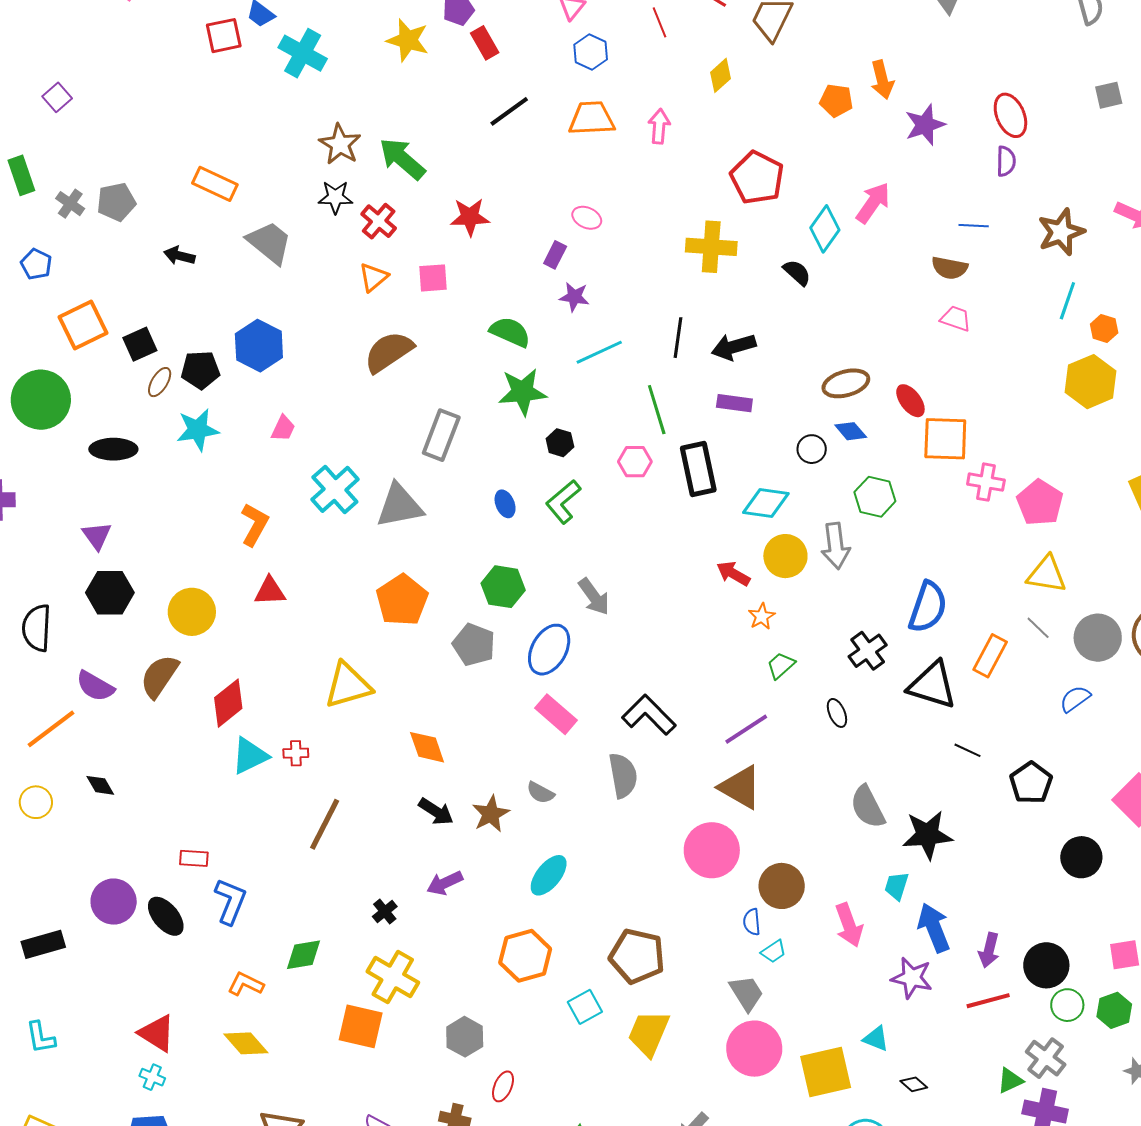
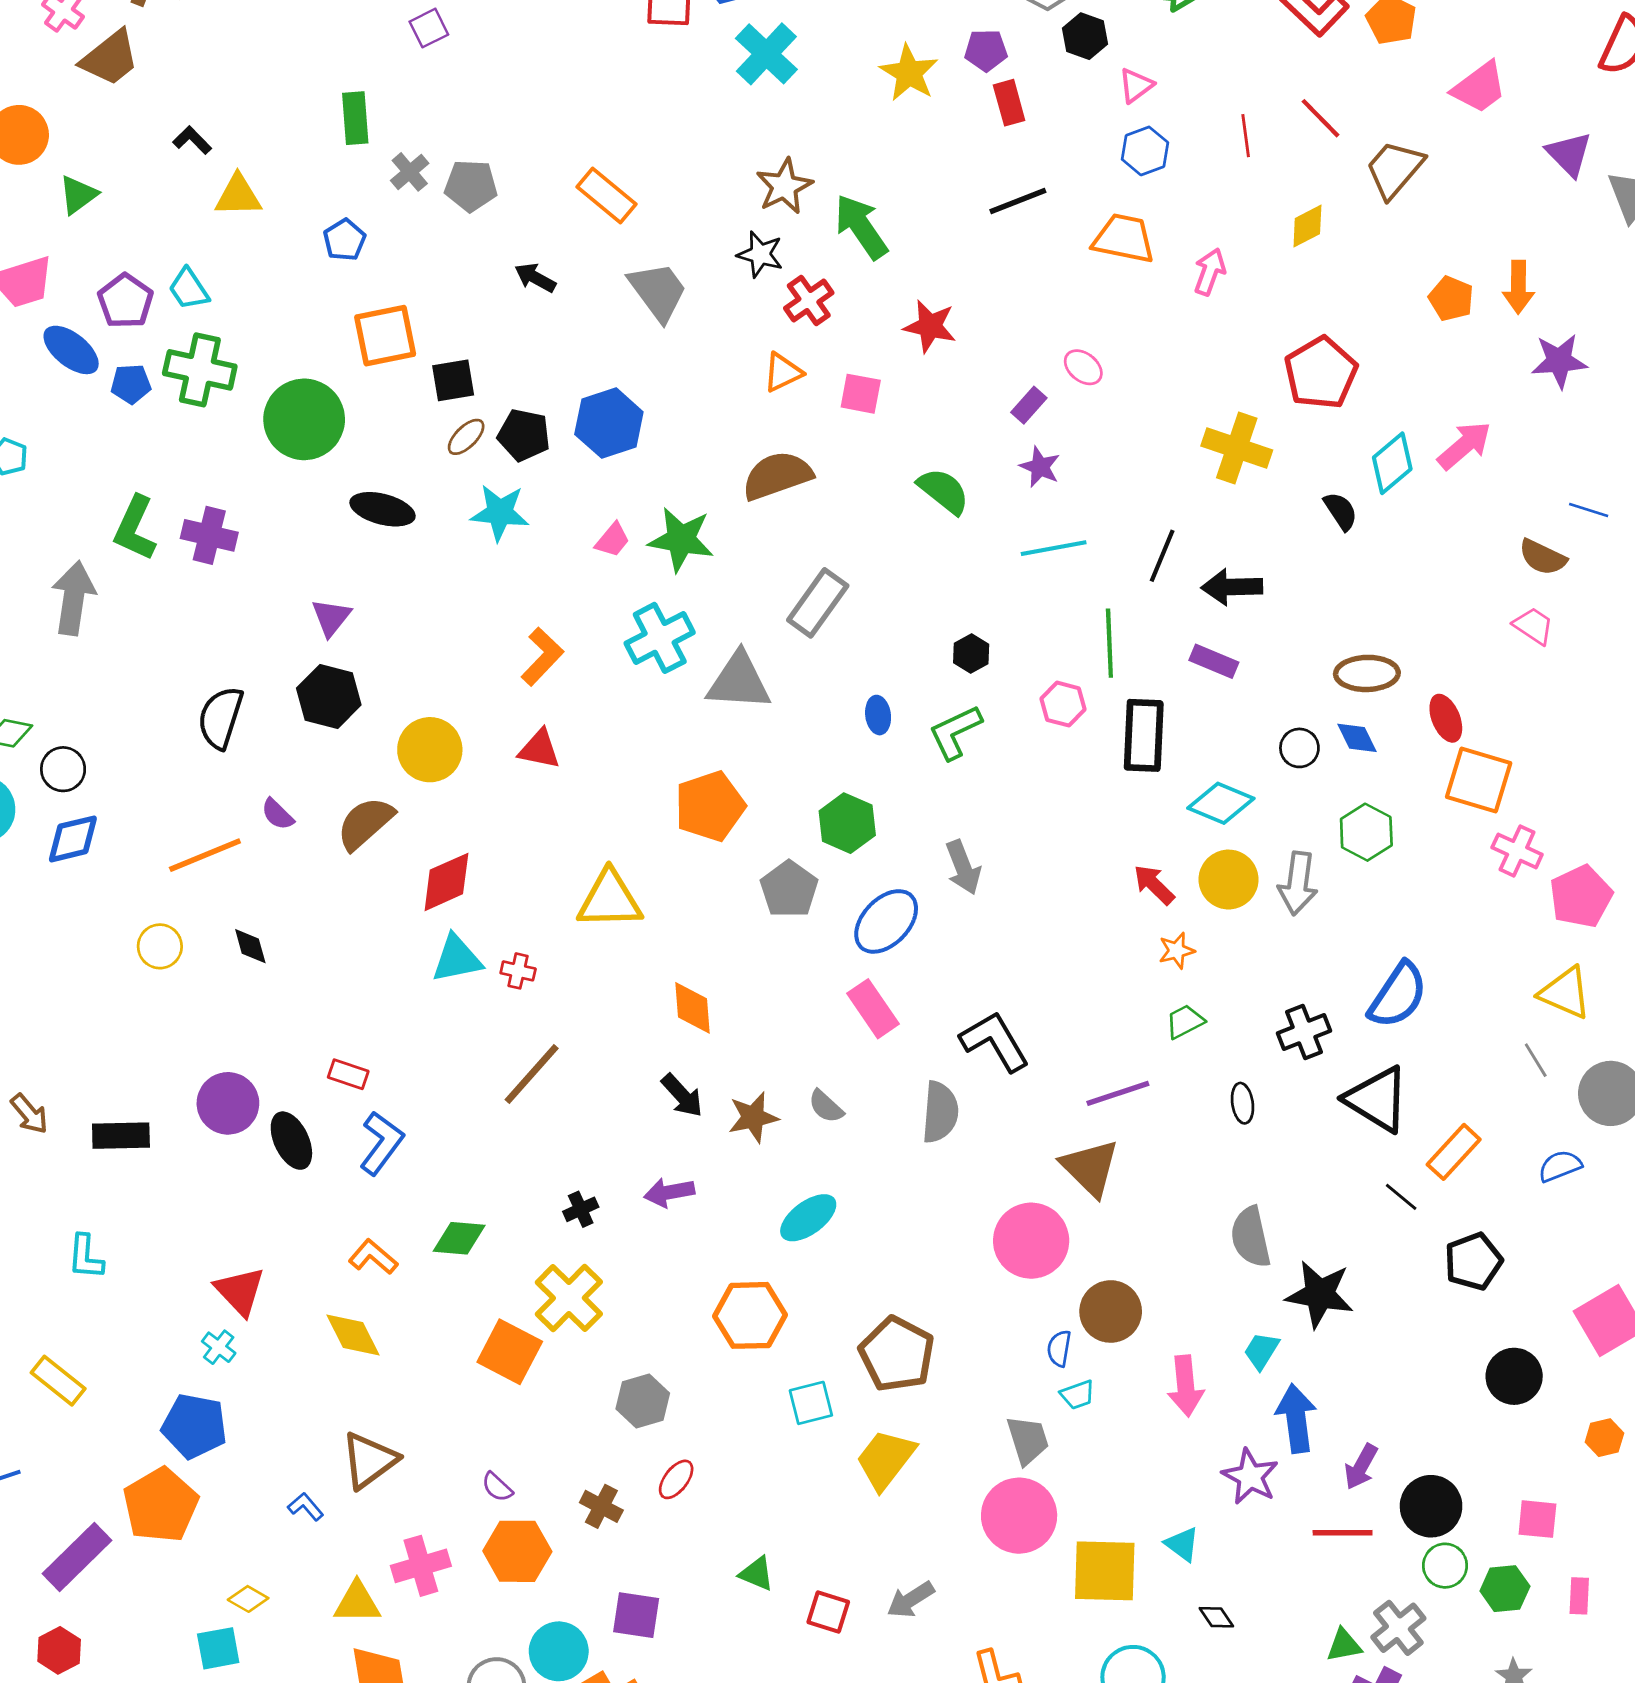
green star: (522, 392) -> (681, 539), moved
orange rectangle: (990, 656) -> (1454, 1152), moved
purple semicircle: (95, 686) -> (277, 814), size x0.7

